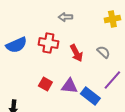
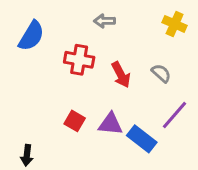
yellow cross: (112, 19) -> (175, 24), turned 35
blue semicircle: (16, 45) -> (31, 36), moved, turned -35

